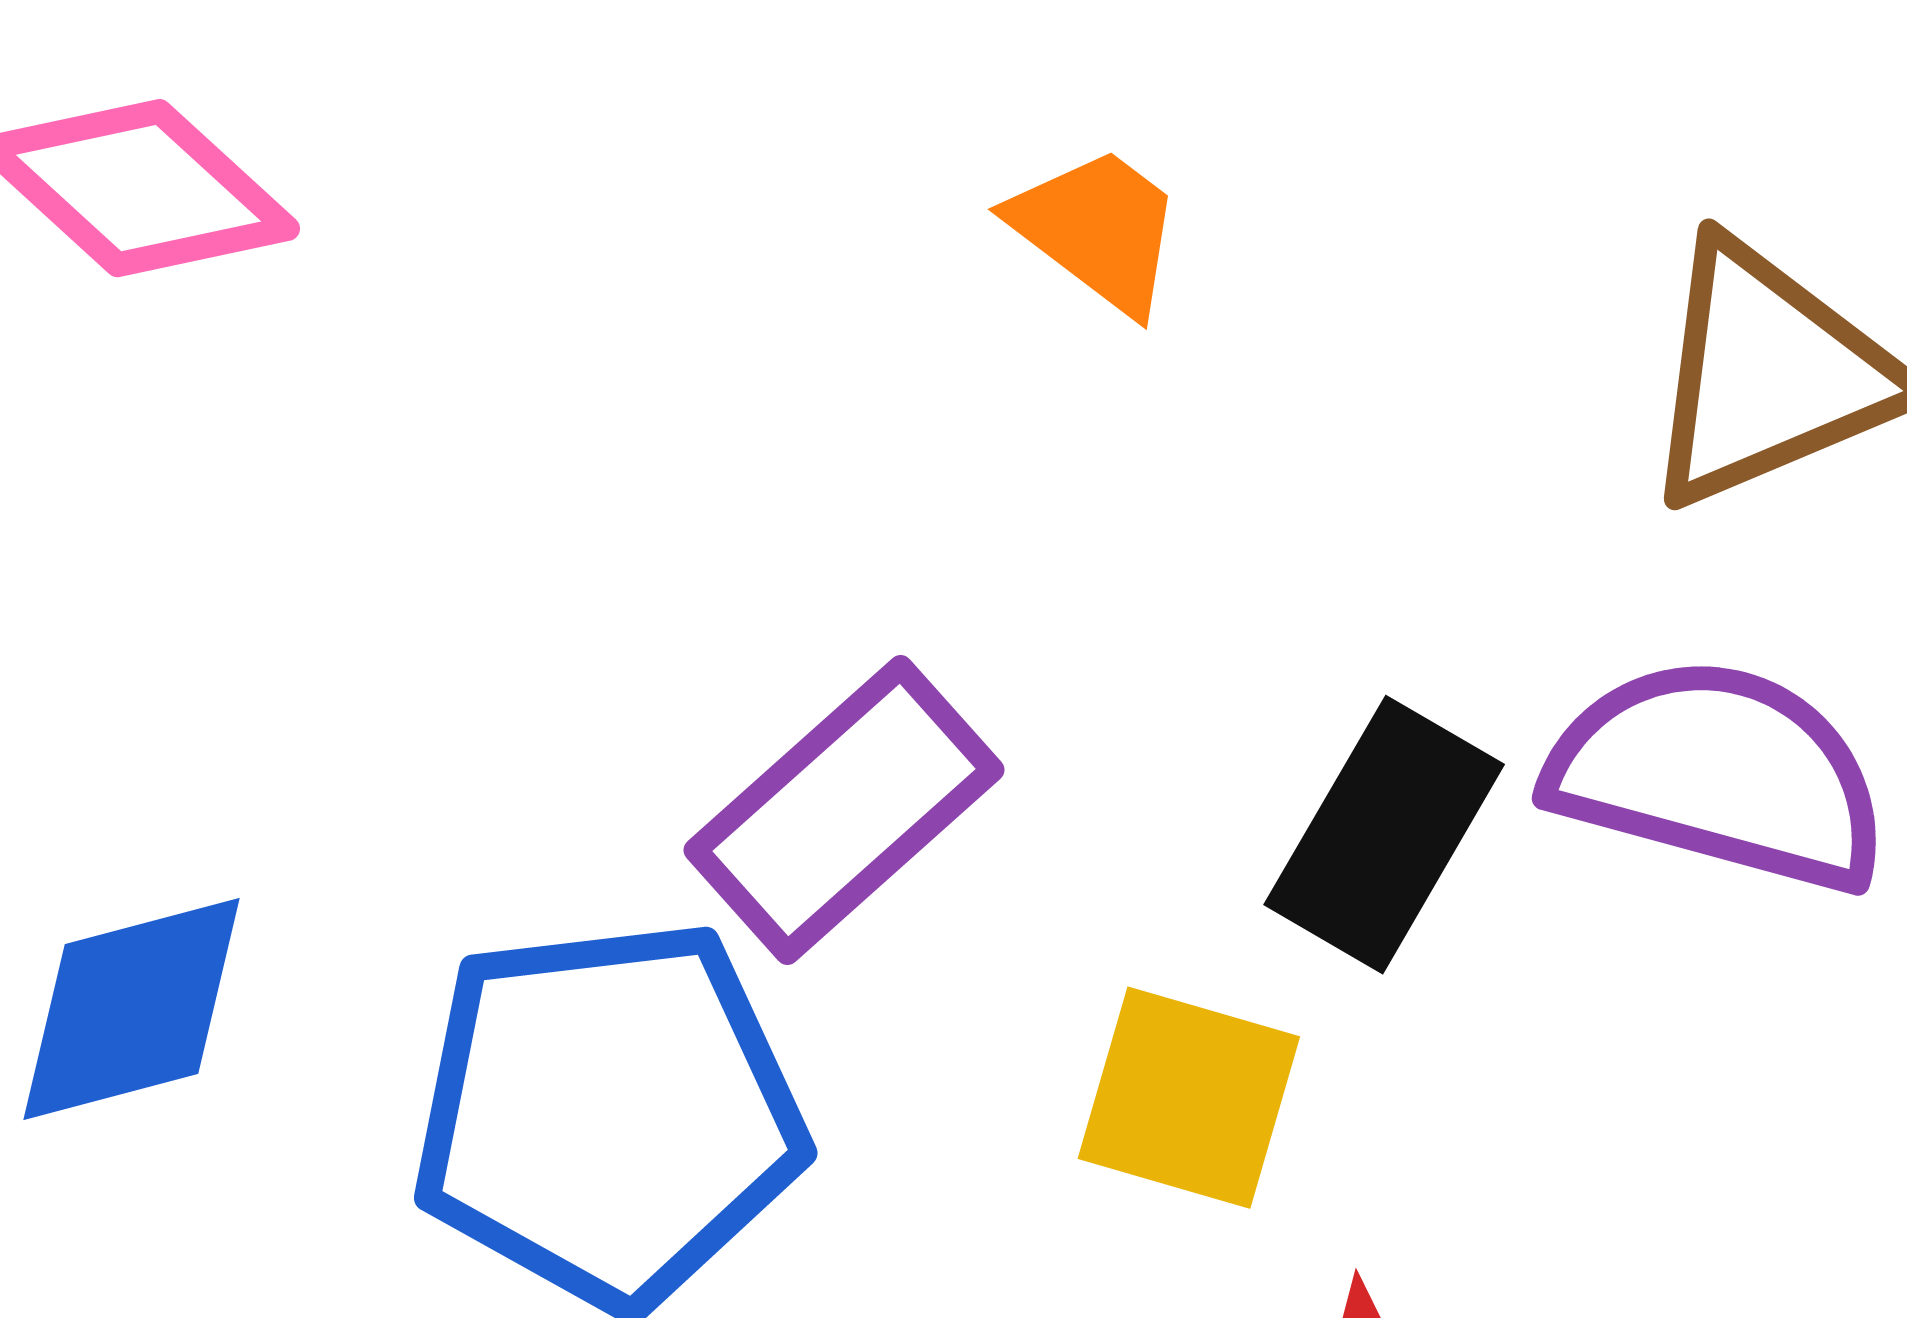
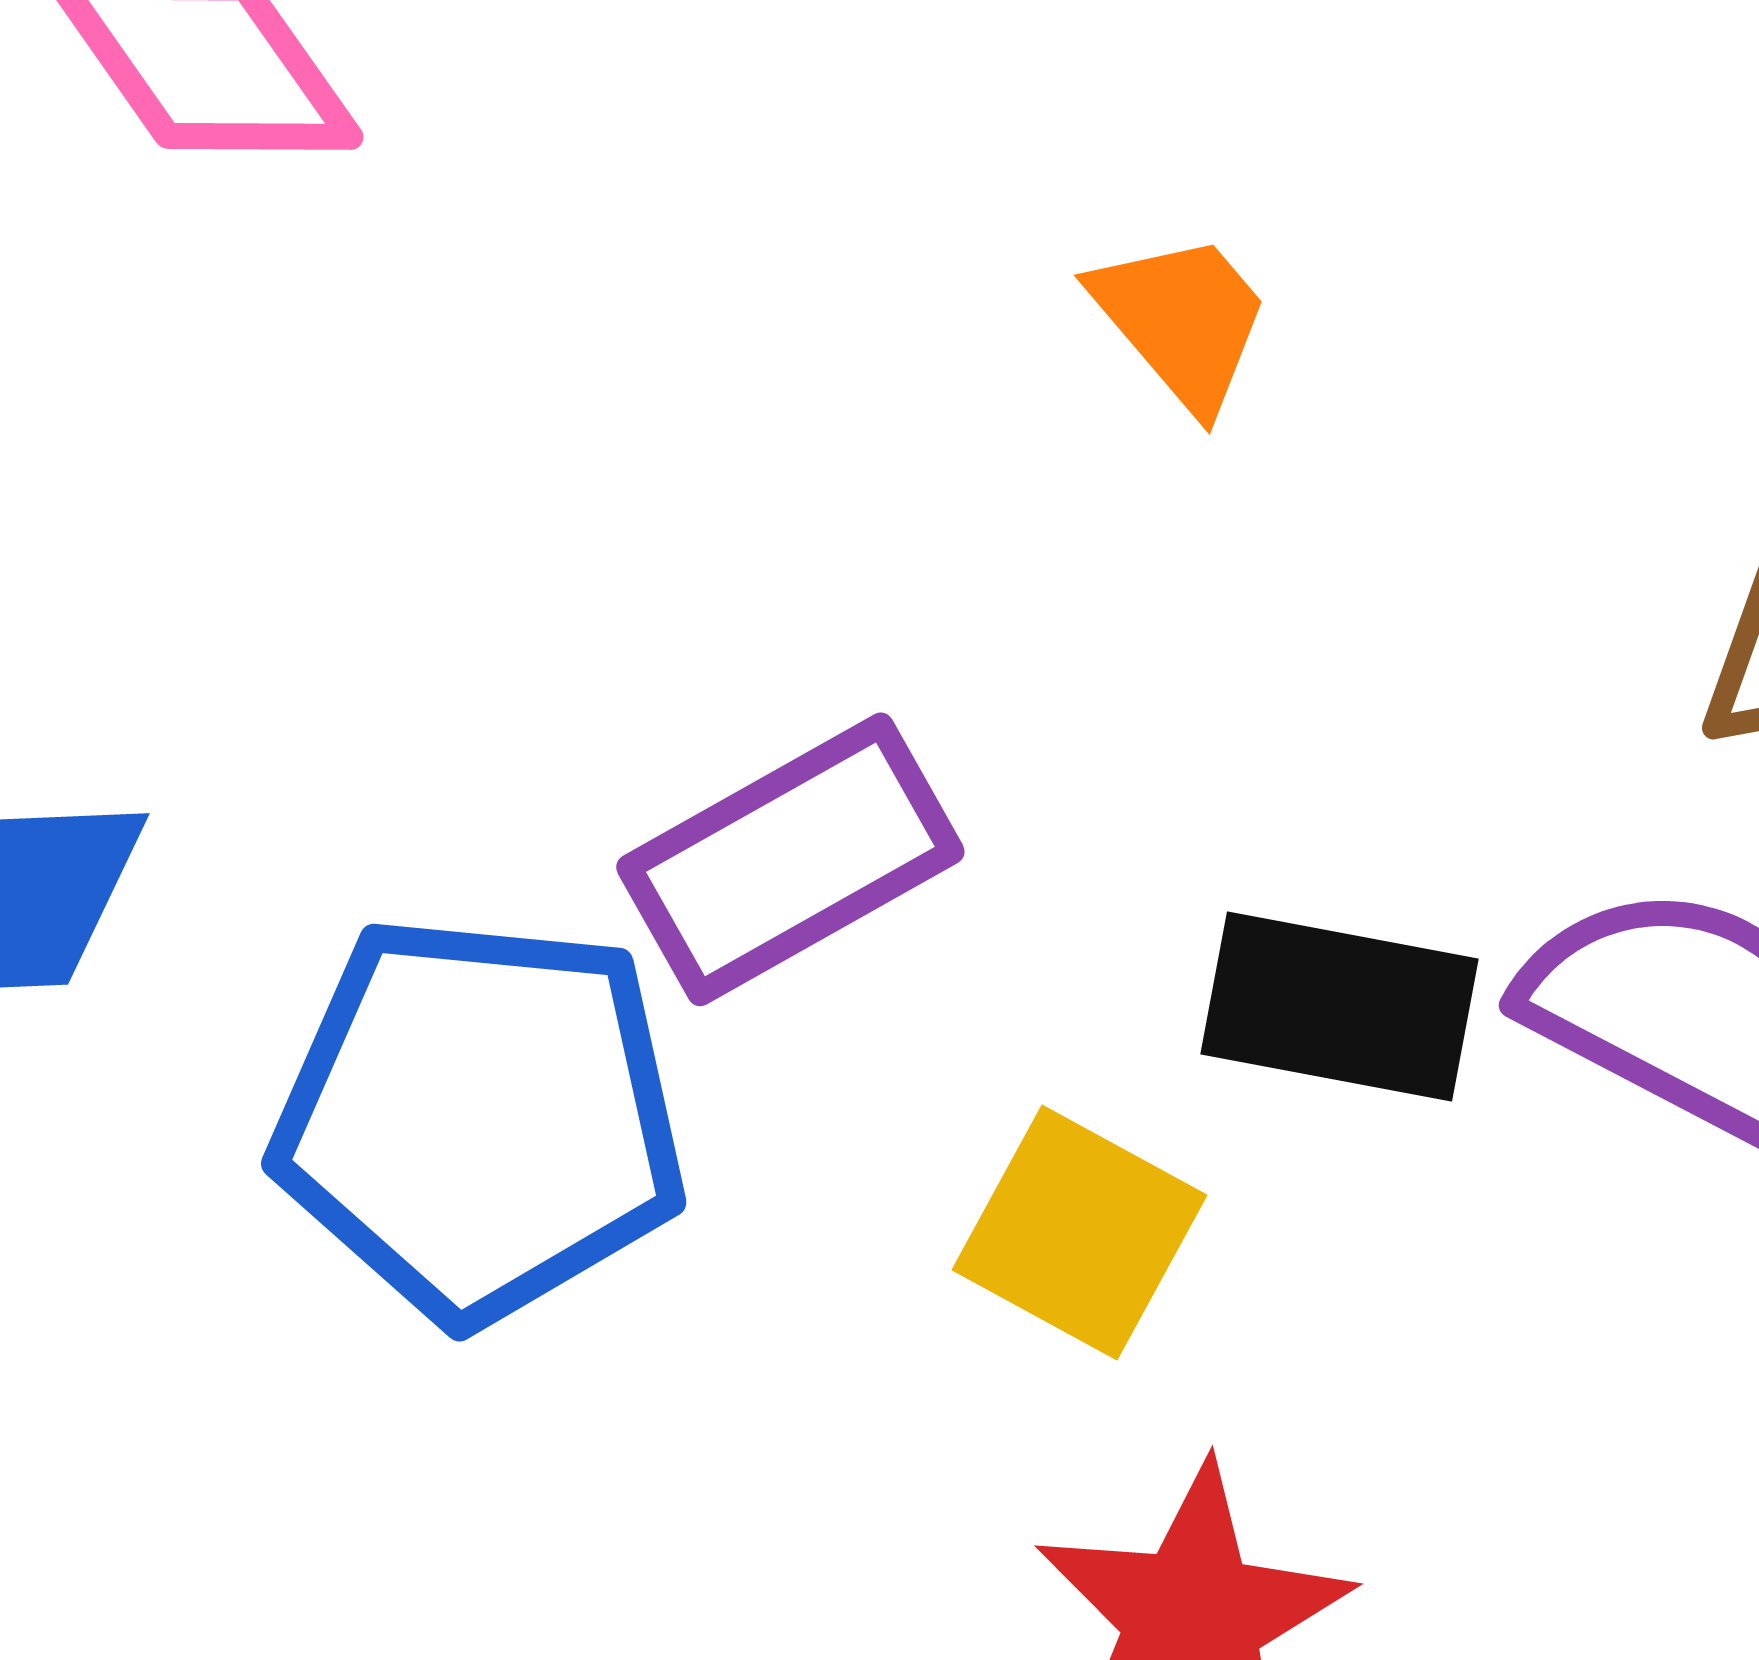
black rectangle: (1384, 835) -> (1340, 1007), turned 58

